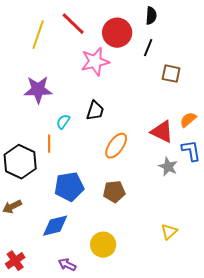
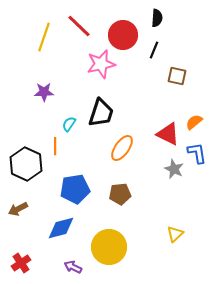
purple star: (38, 90) -> (44, 92), size x0.7
black trapezoid: (95, 111) -> (101, 113), size x1.4
yellow circle: (103, 245) -> (109, 247), size x1.4

